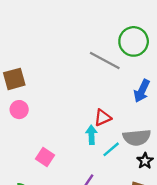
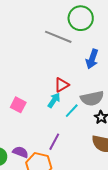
cyan arrow: (92, 135) -> (54, 100), turned 42
pink square: (45, 157) -> (18, 105), moved

